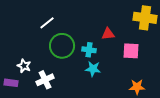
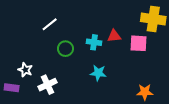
green circle: (62, 46) -> (65, 49), size x0.6
cyan cross: (89, 50) -> (94, 42), moved
pink square: (131, 51) -> (138, 43), moved

